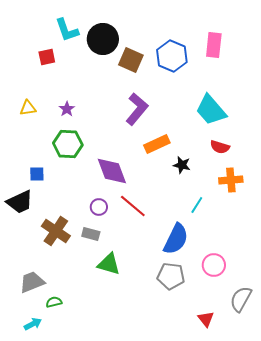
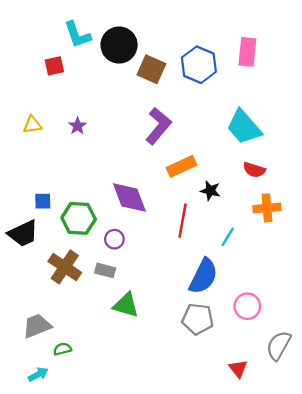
green hexagon: (68, 144) -> (79, 218), moved
red line: (133, 206) -> (183, 221), moved, turned 60

